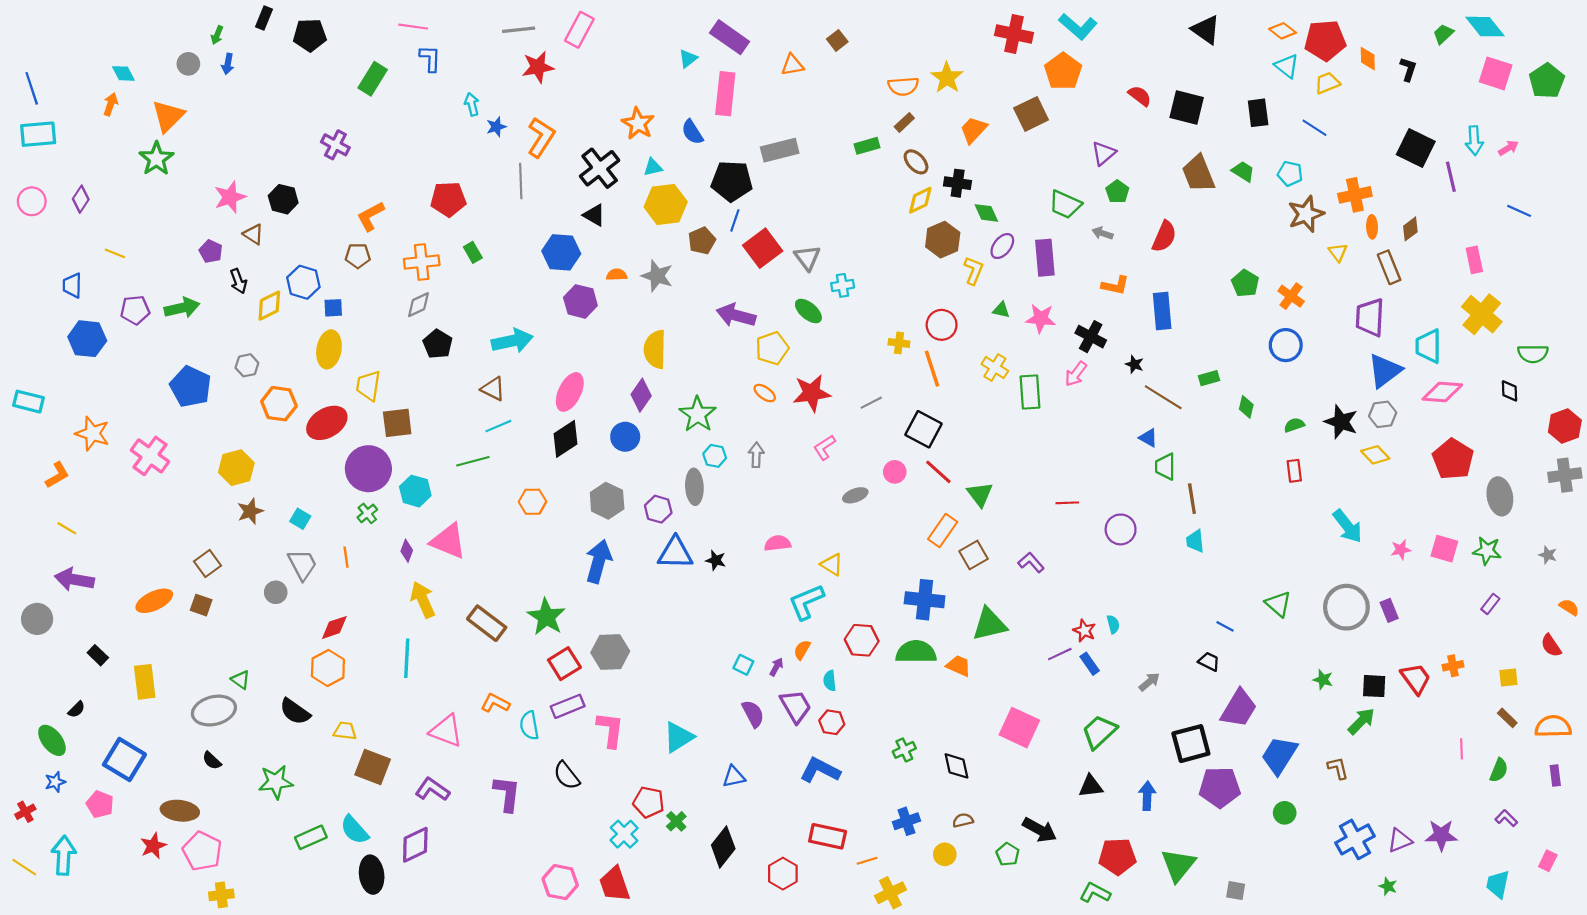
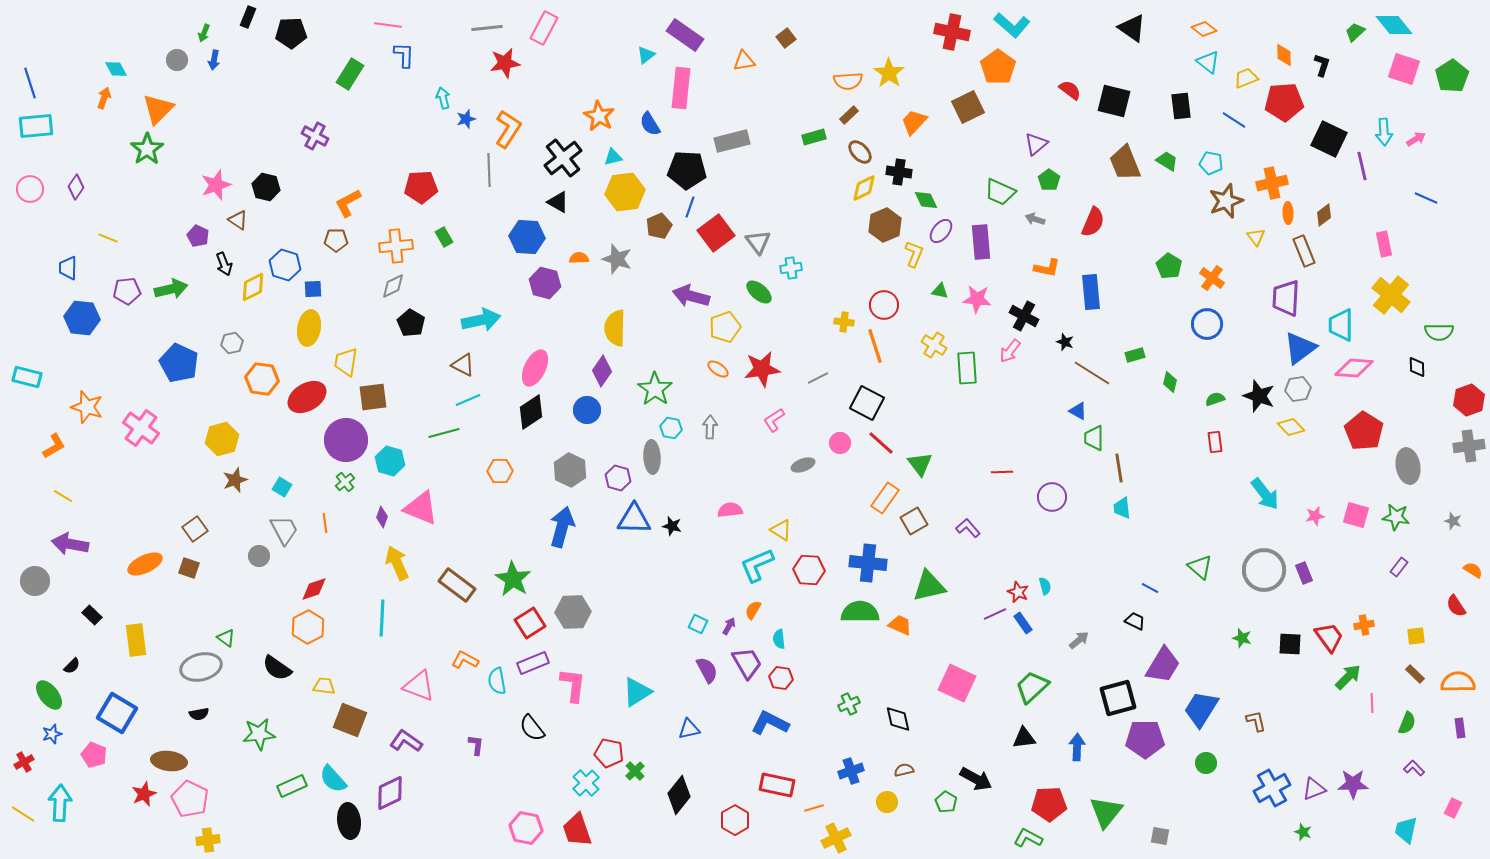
red pentagon: (1325, 40) -> (1284, 102), moved
red hexagon: (862, 640) -> (809, 570), moved
green arrow: (1361, 721) -> (1348, 677), moved
black semicircle: (212, 761) -> (199, 714), turned -54
purple L-shape: (507, 794) -> (476, 745), size x0.6

